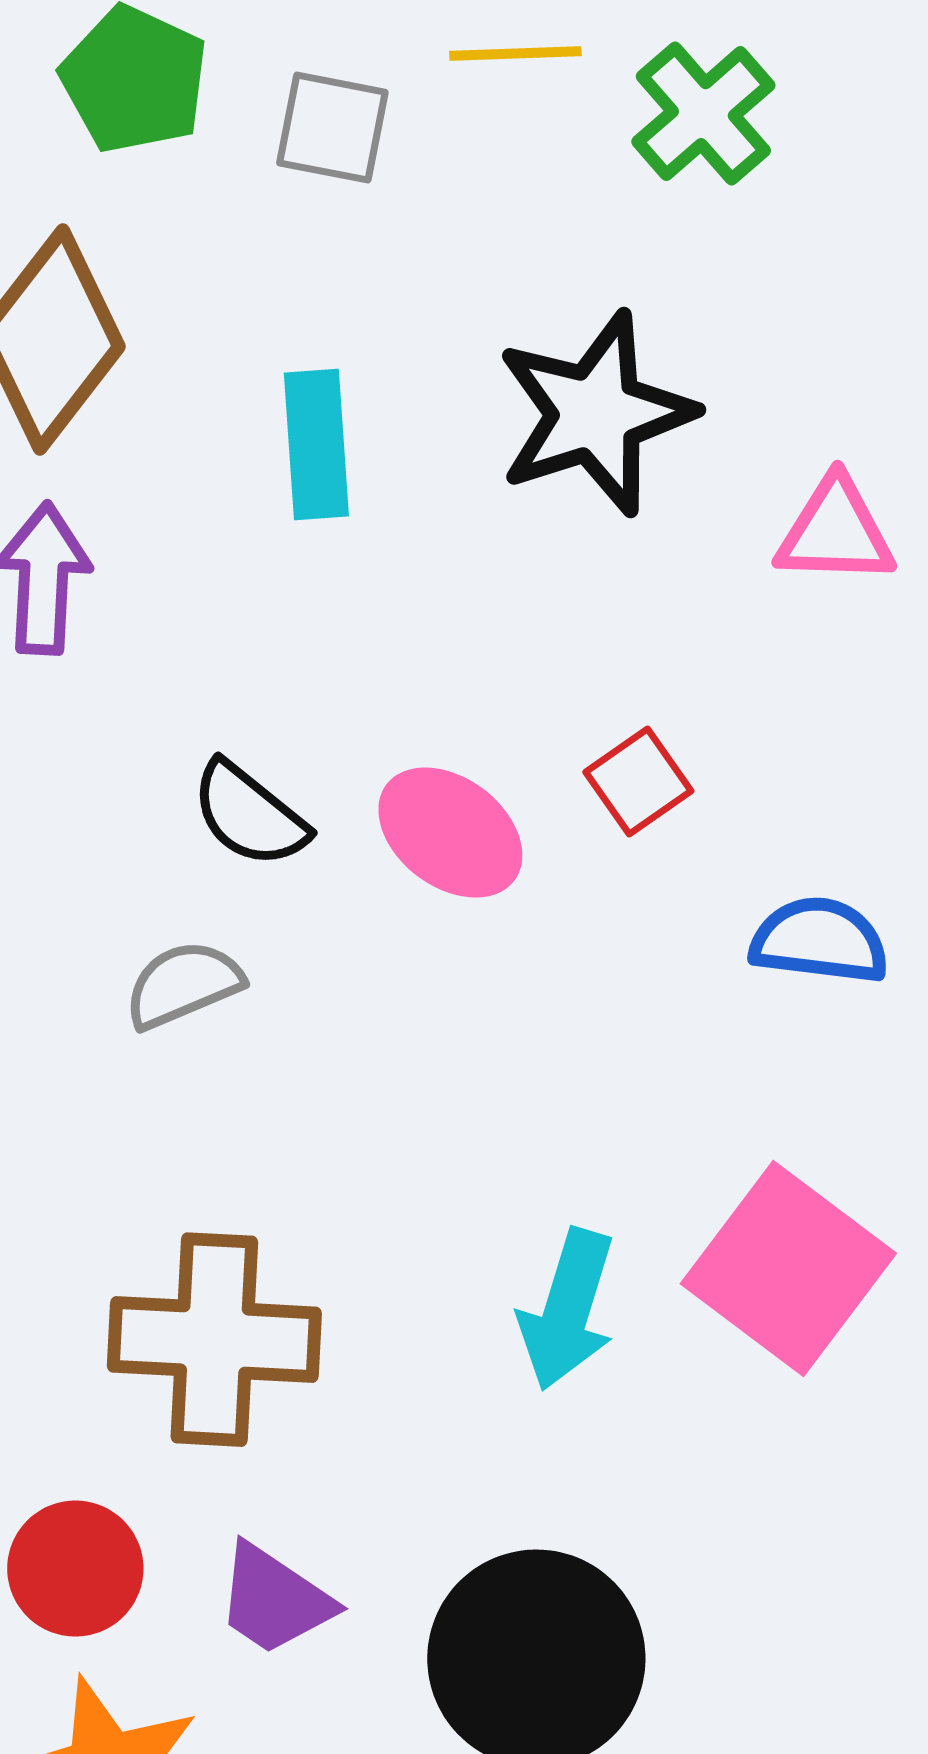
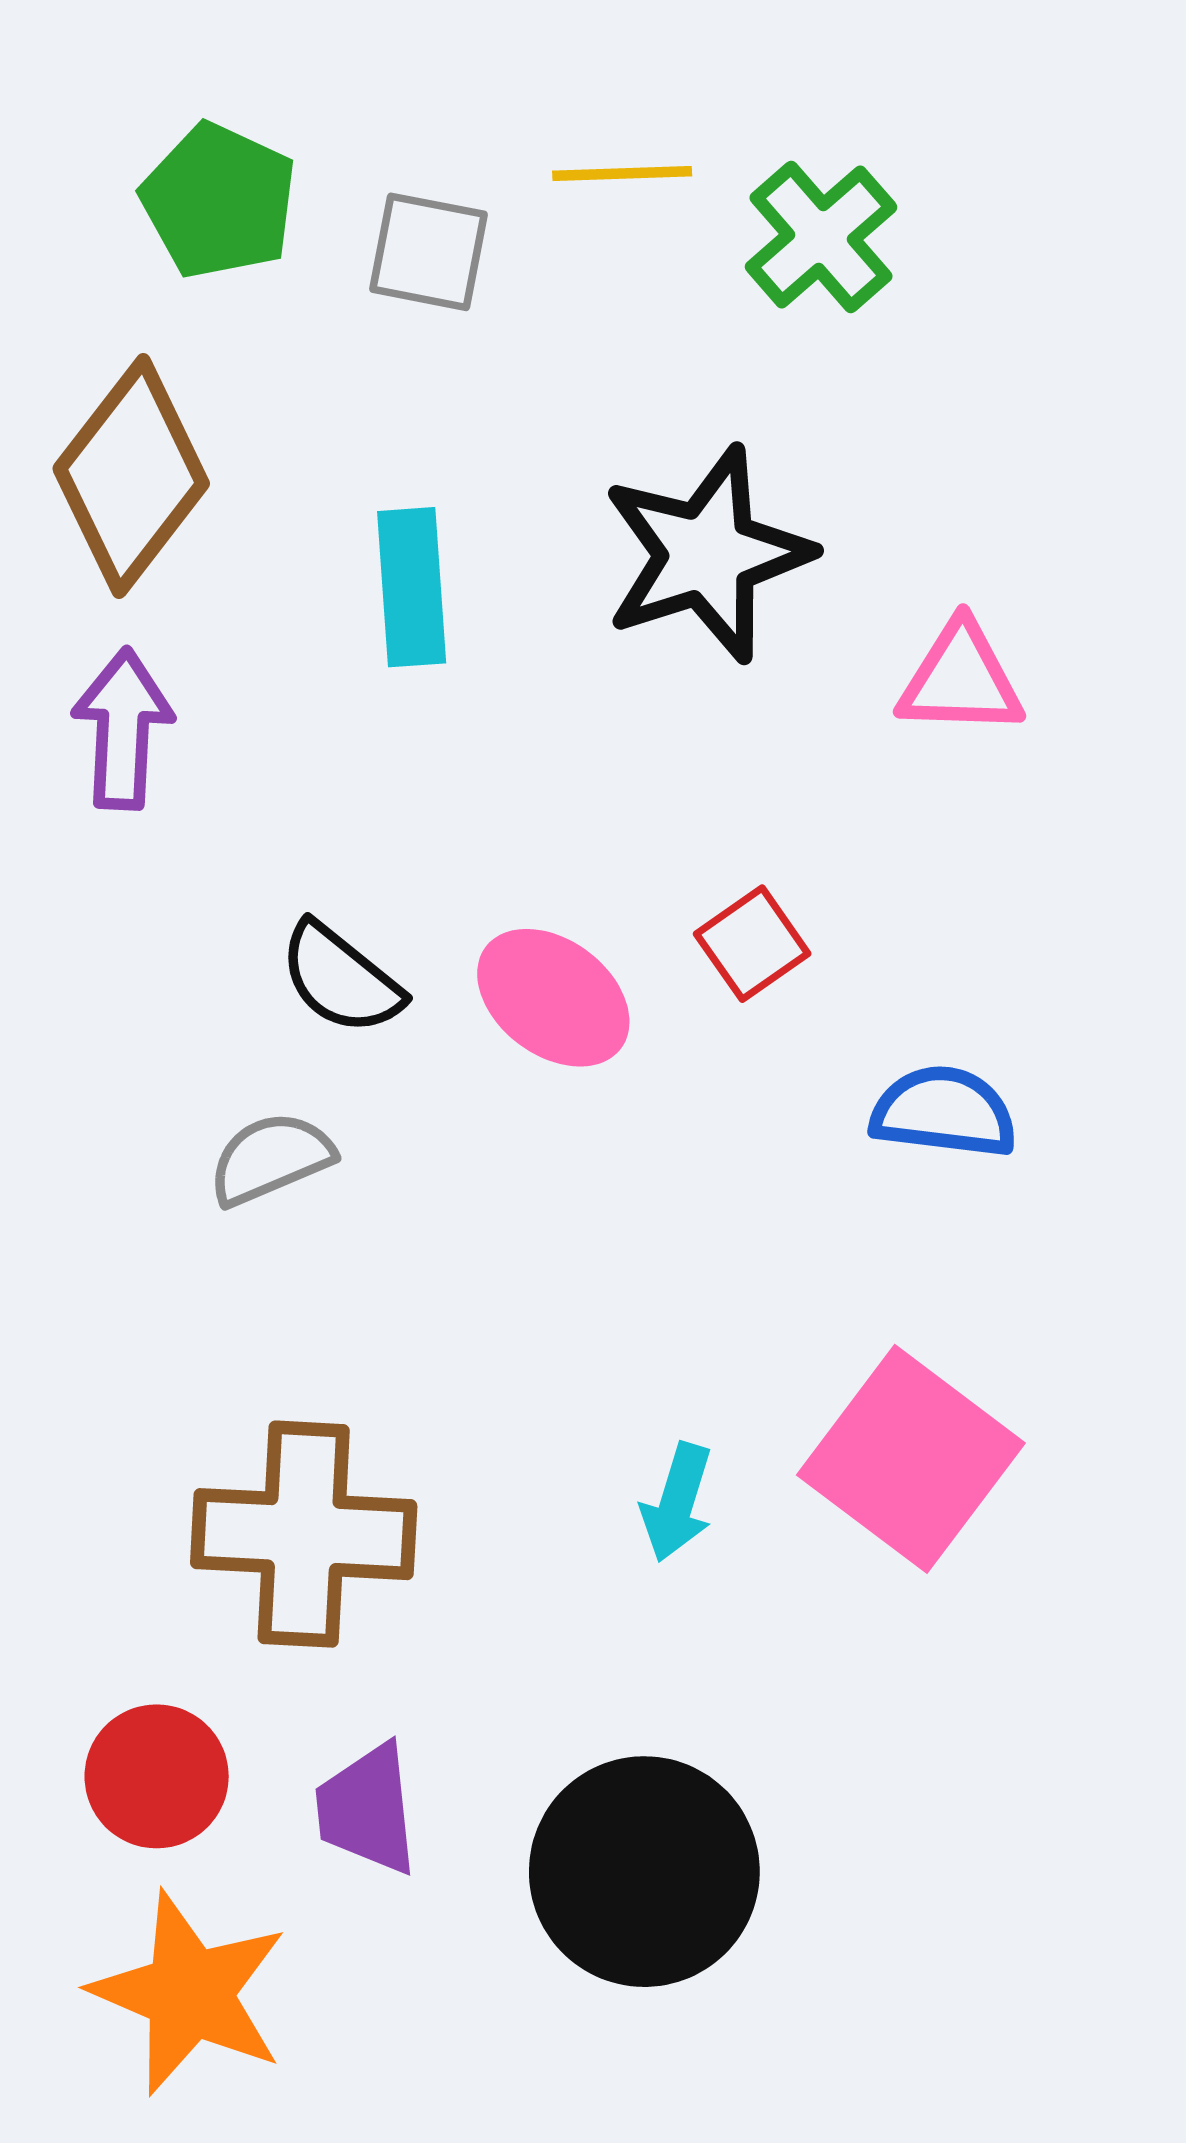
cyan arrow: (567, 1310) -> (677, 1502), size x0.7
purple trapezoid: (274, 1600) -> (367, 1809), turned 50

